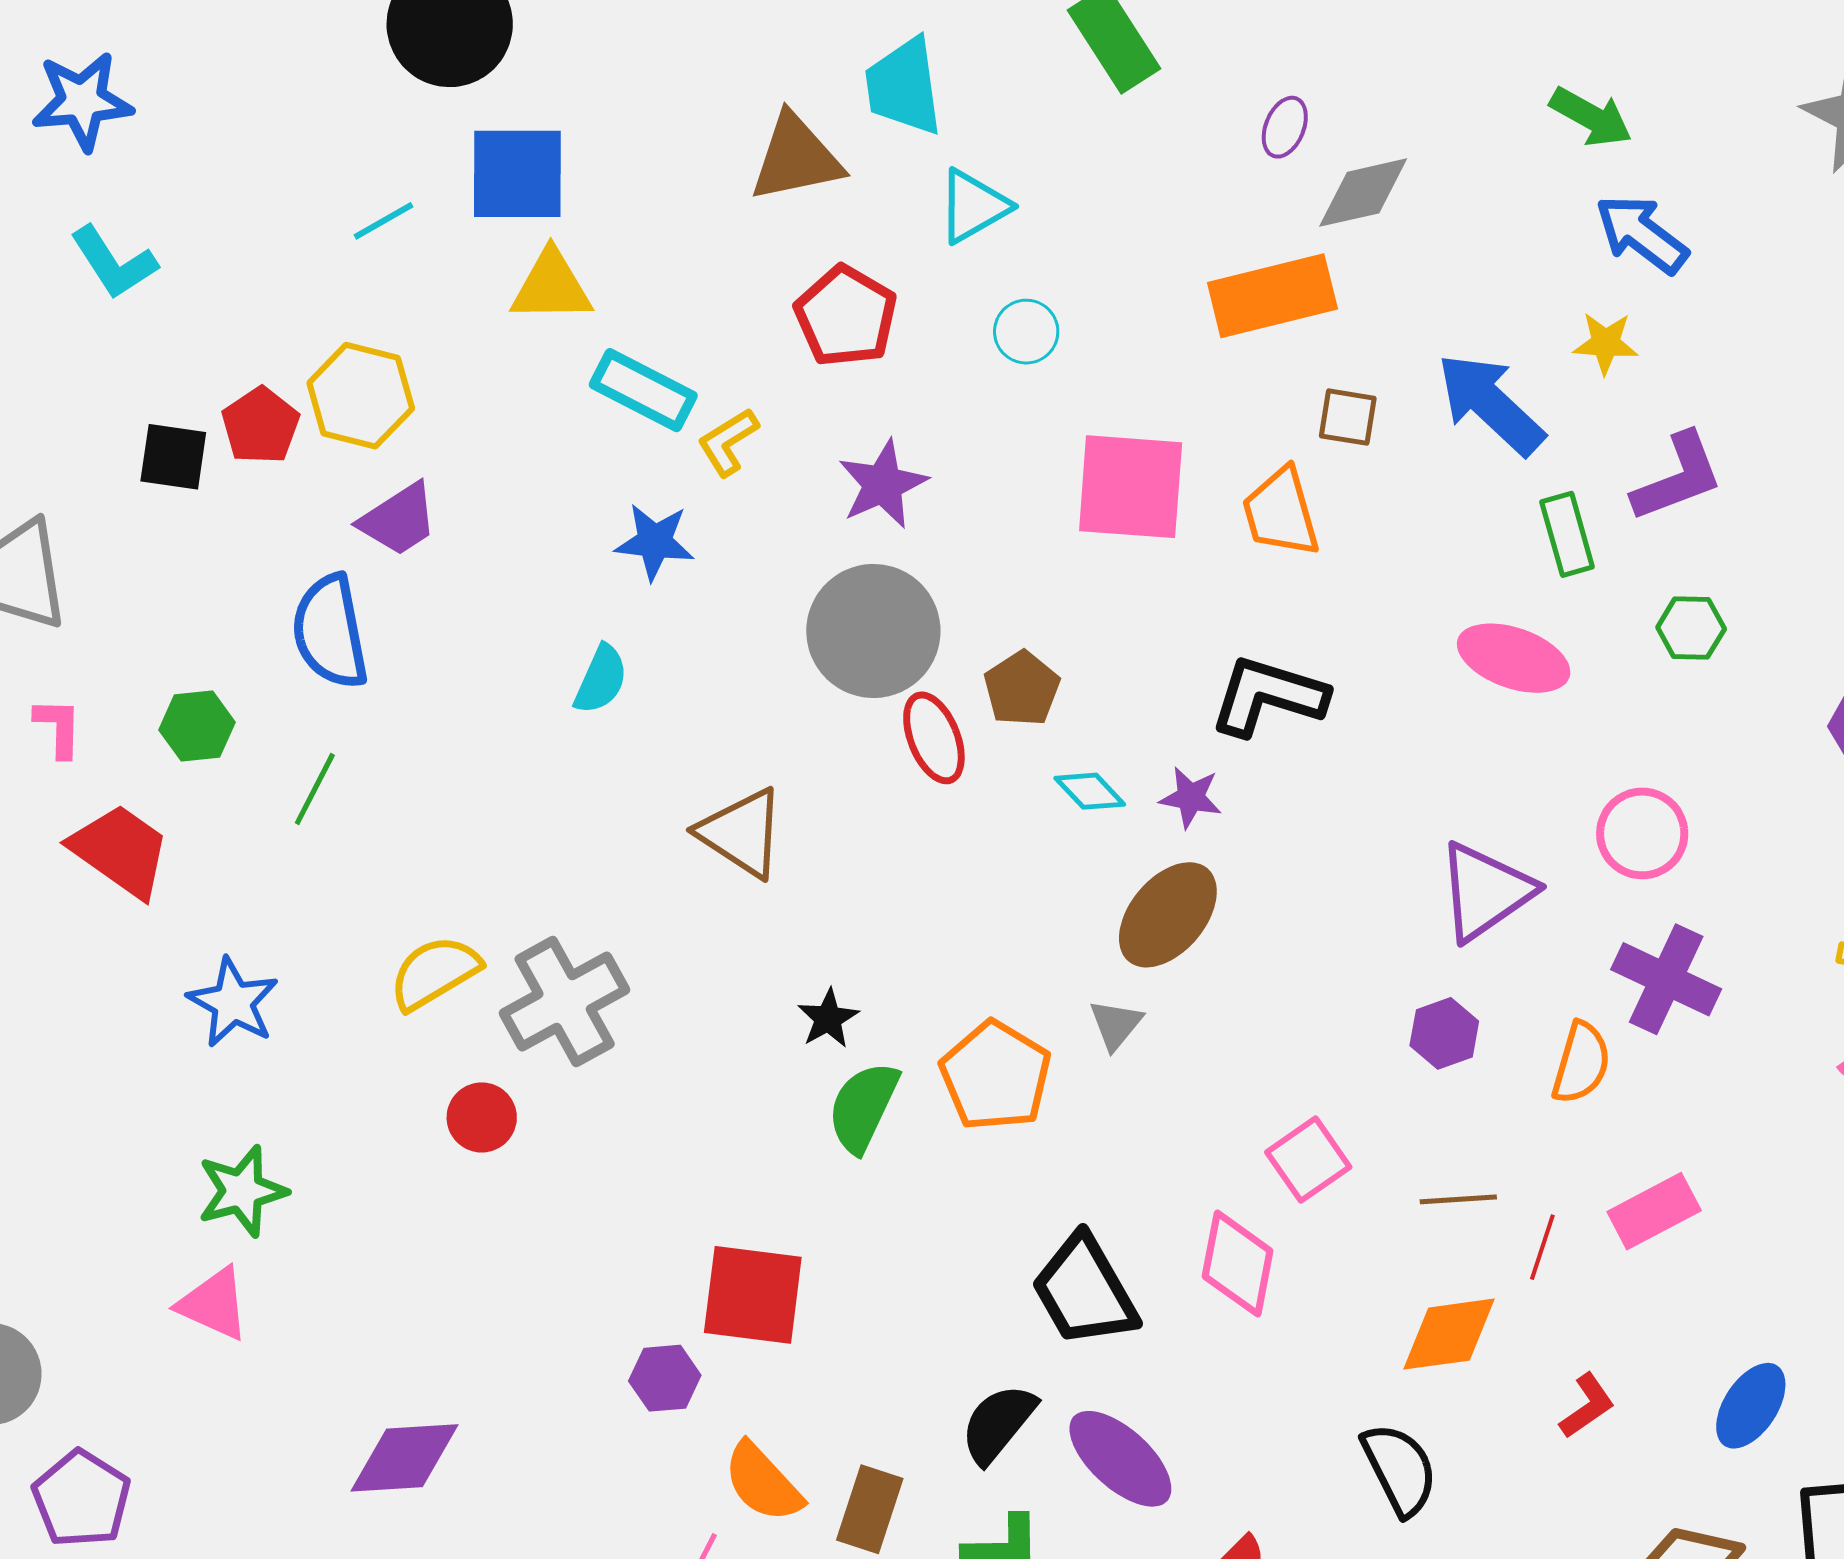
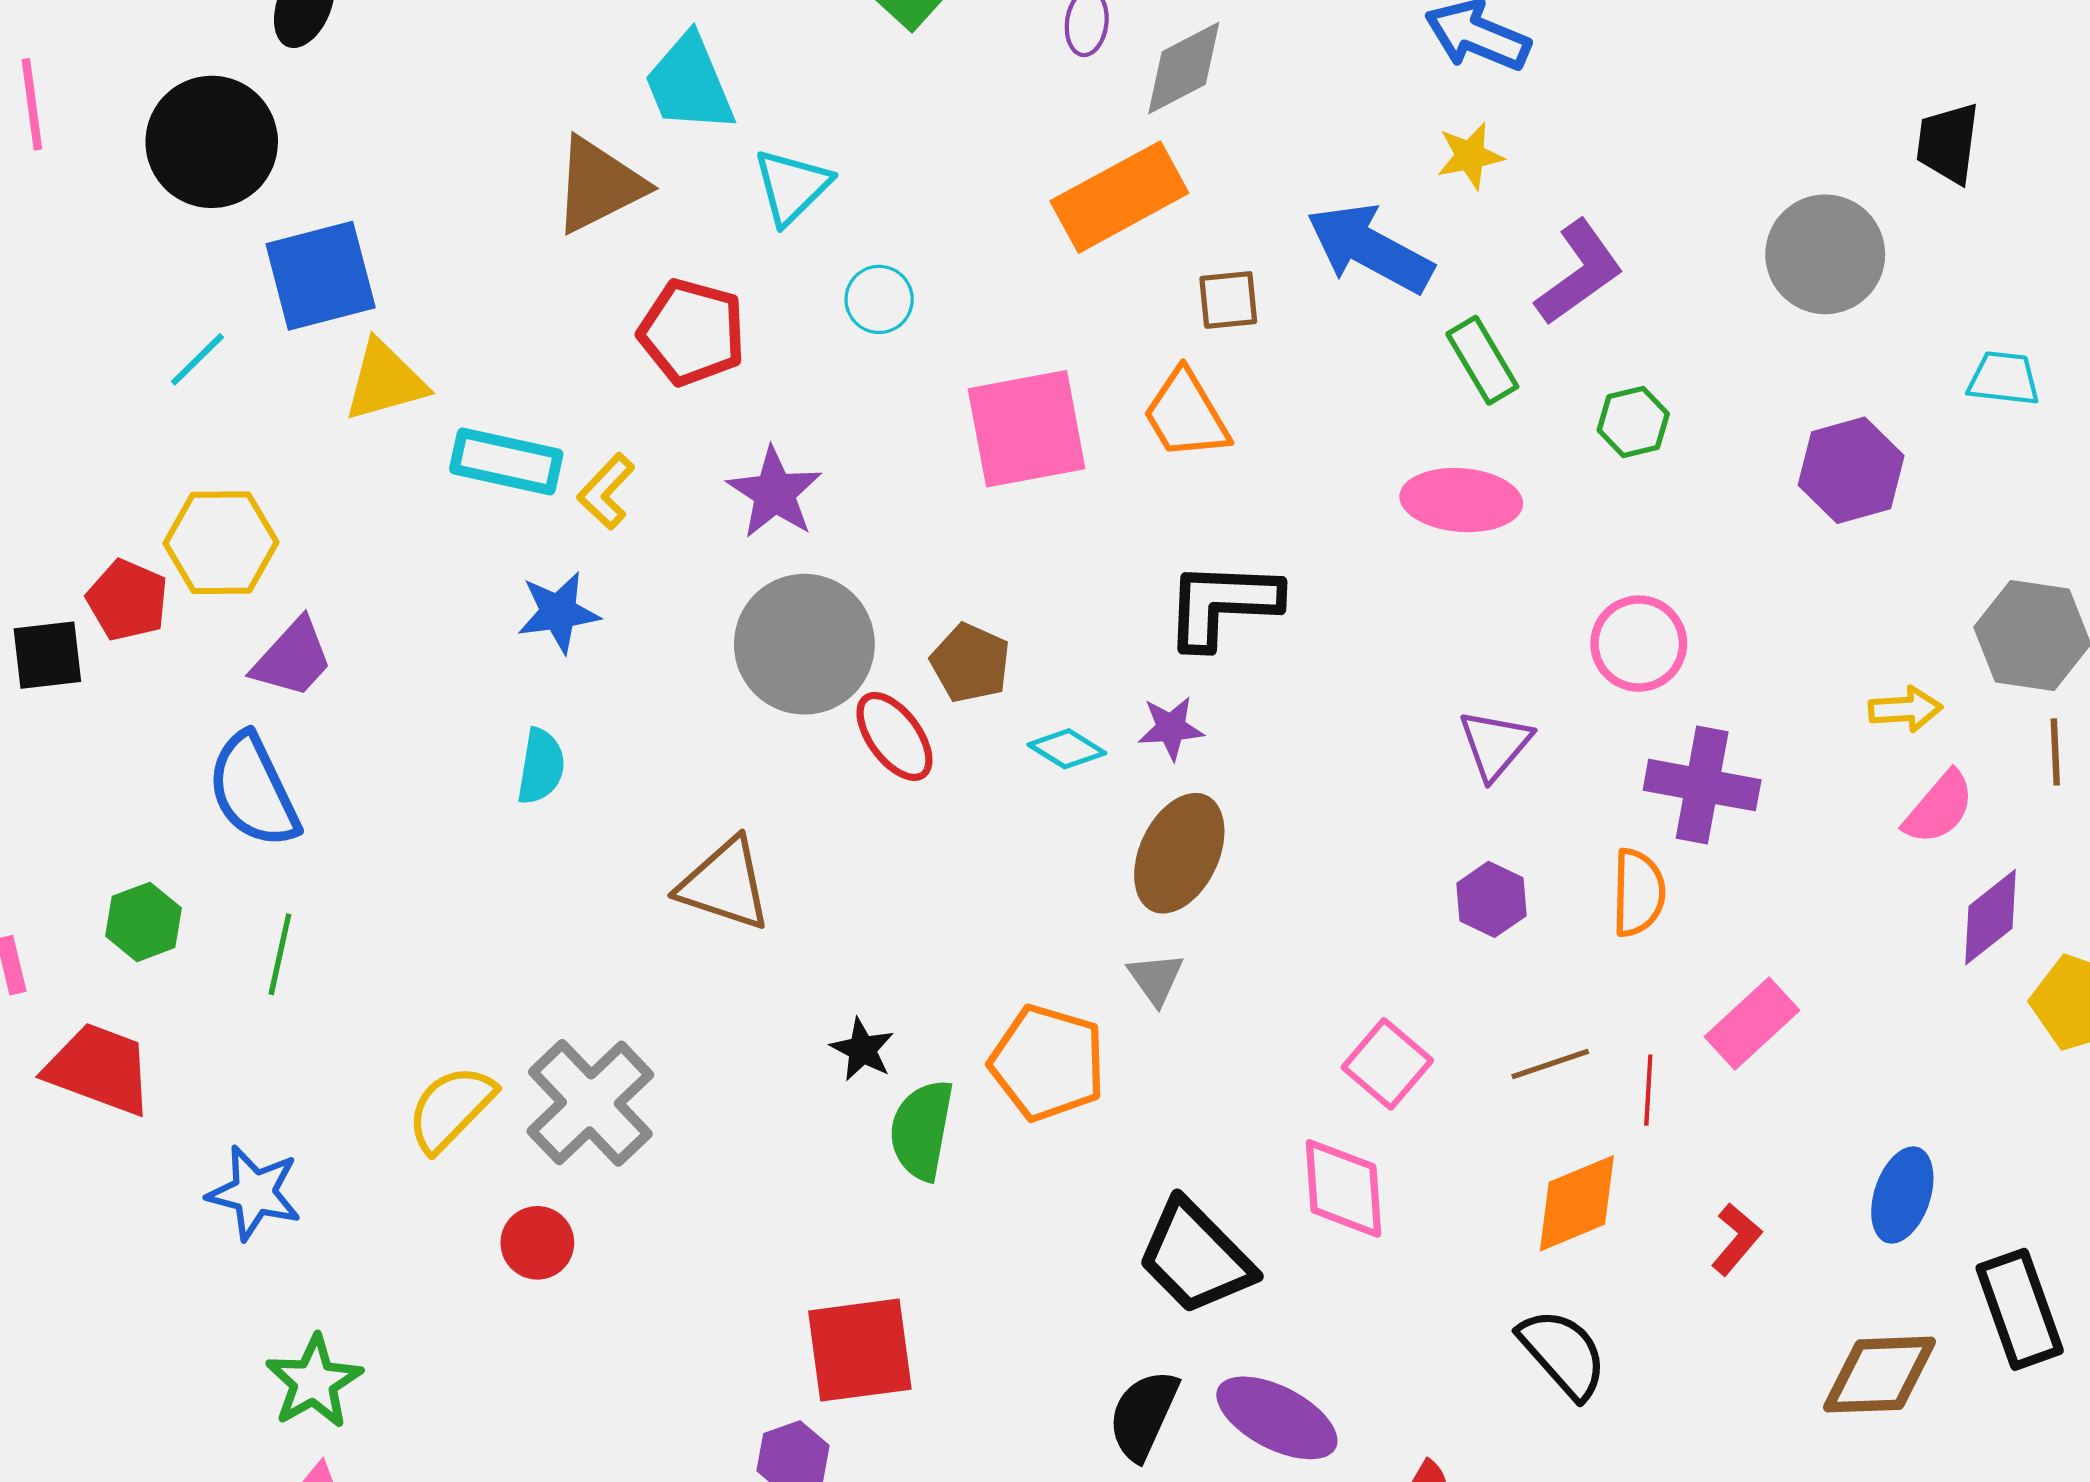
purple triangle: (1485, 892) -> (1495, 744), size x0.7

